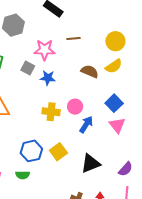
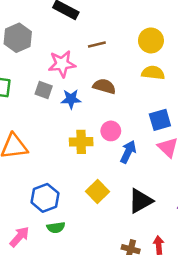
yellow semicircle: (114, 66) -> (153, 73), turned -132
brown semicircle: (90, 71) -> (104, 86), moved
blue square: (114, 103) -> (160, 120), turned 36
blue hexagon: (31, 151) -> (45, 198), moved

